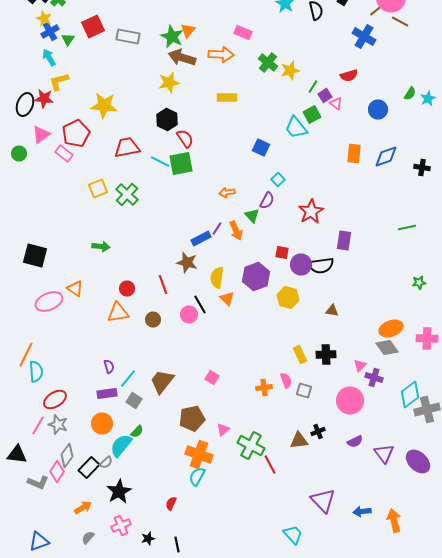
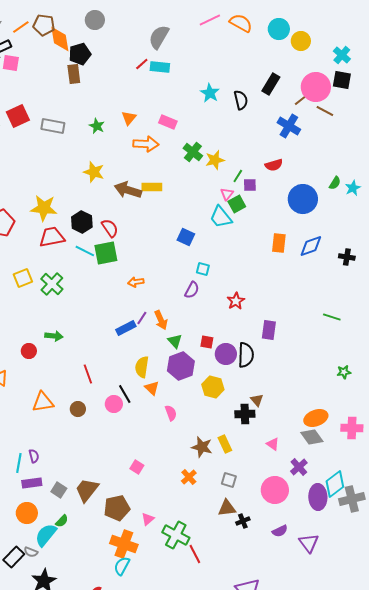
orange triangle: (188, 30) -> (129, 118), moved
green star: (172, 36) -> (97, 126), size x0.7
brown arrow: (182, 58) -> (128, 190), moved
yellow star: (169, 82) -> (94, 172), turned 30
purple square: (325, 96) -> (250, 185), turned 32
pink triangle: (336, 104) -> (227, 194), moved, turned 32
yellow star: (104, 106) -> (44, 208), moved
blue circle: (378, 110) -> (303, 199), size x1.5
black hexagon: (167, 120) -> (82, 222), moved
cyan square: (278, 180) -> (203, 269), turned -32
orange arrow: (227, 192) -> (136, 282), moved
red star: (311, 212) -> (236, 301), size x0.7
green triangle: (252, 216) -> (175, 341), moved
green line: (407, 228) -> (332, 317), turned 30
green arrow: (101, 246) -> (54, 336), moved
brown star: (187, 262) -> (202, 447), moved
black semicircle: (321, 266) -> (246, 355), turned -80
red circle: (127, 288) -> (29, 351), moved
brown triangle: (332, 310) -> (257, 400), turned 40
black cross: (326, 354) -> (245, 414), moved
pink triangle: (360, 366) -> (273, 444), moved, turned -40
cyan line: (128, 378) -> (19, 463), moved, turned -30
purple cross: (374, 378) -> (299, 467), turned 30
pink semicircle: (286, 380) -> (171, 413), moved
brown trapezoid: (162, 382) -> (87, 490), moved
orange cross: (264, 388) -> (189, 477), turned -35
brown triangle: (299, 440) -> (227, 508), moved
gray semicircle: (106, 462) -> (31, 552), turned 64
purple ellipse: (418, 462) -> (318, 497), moved, turned 45

